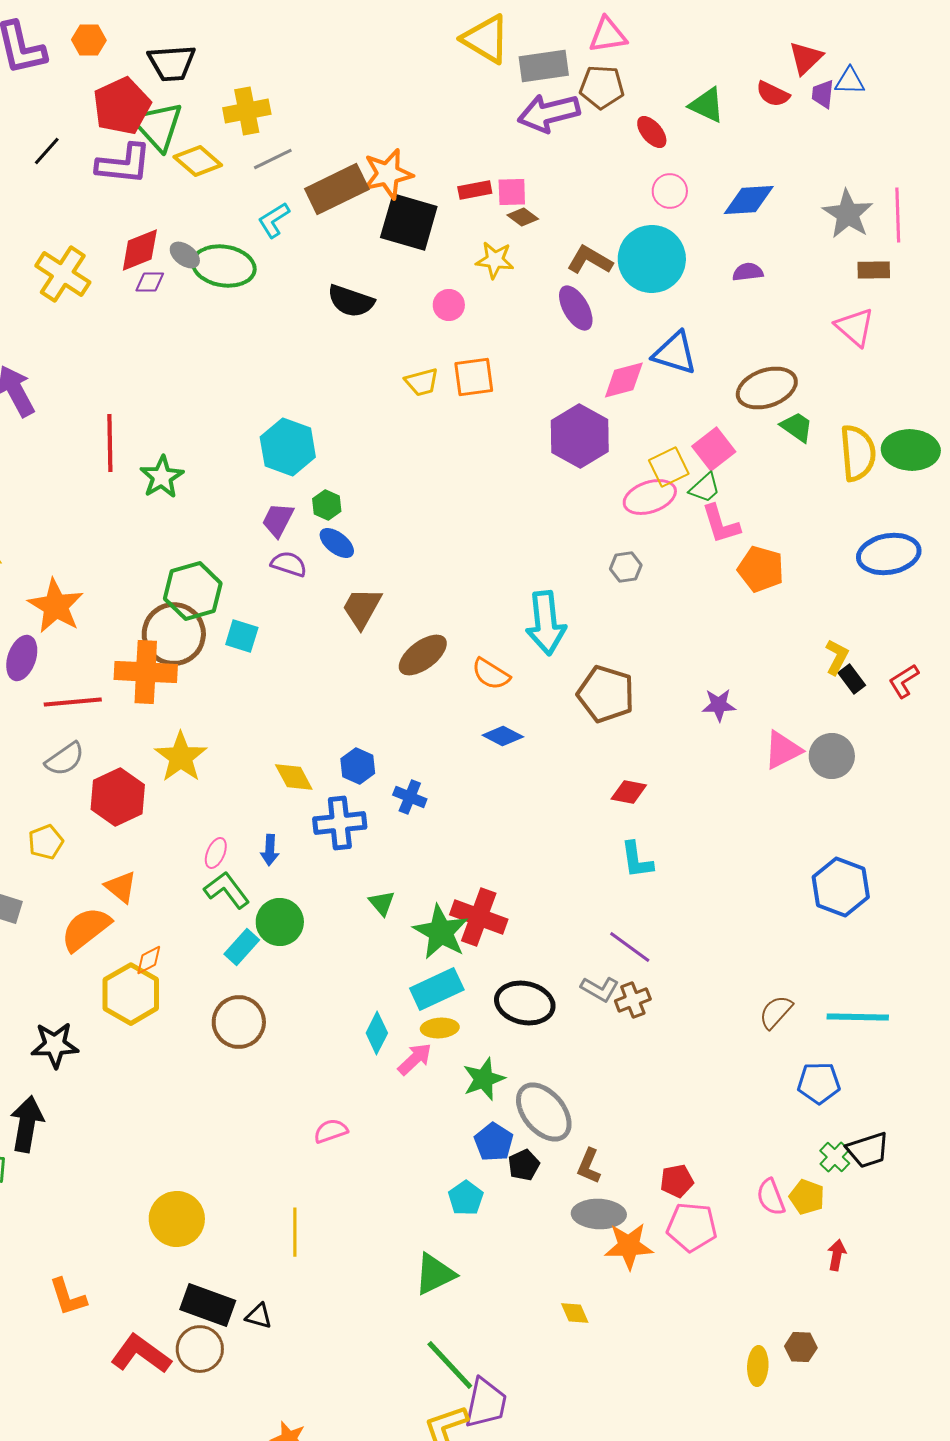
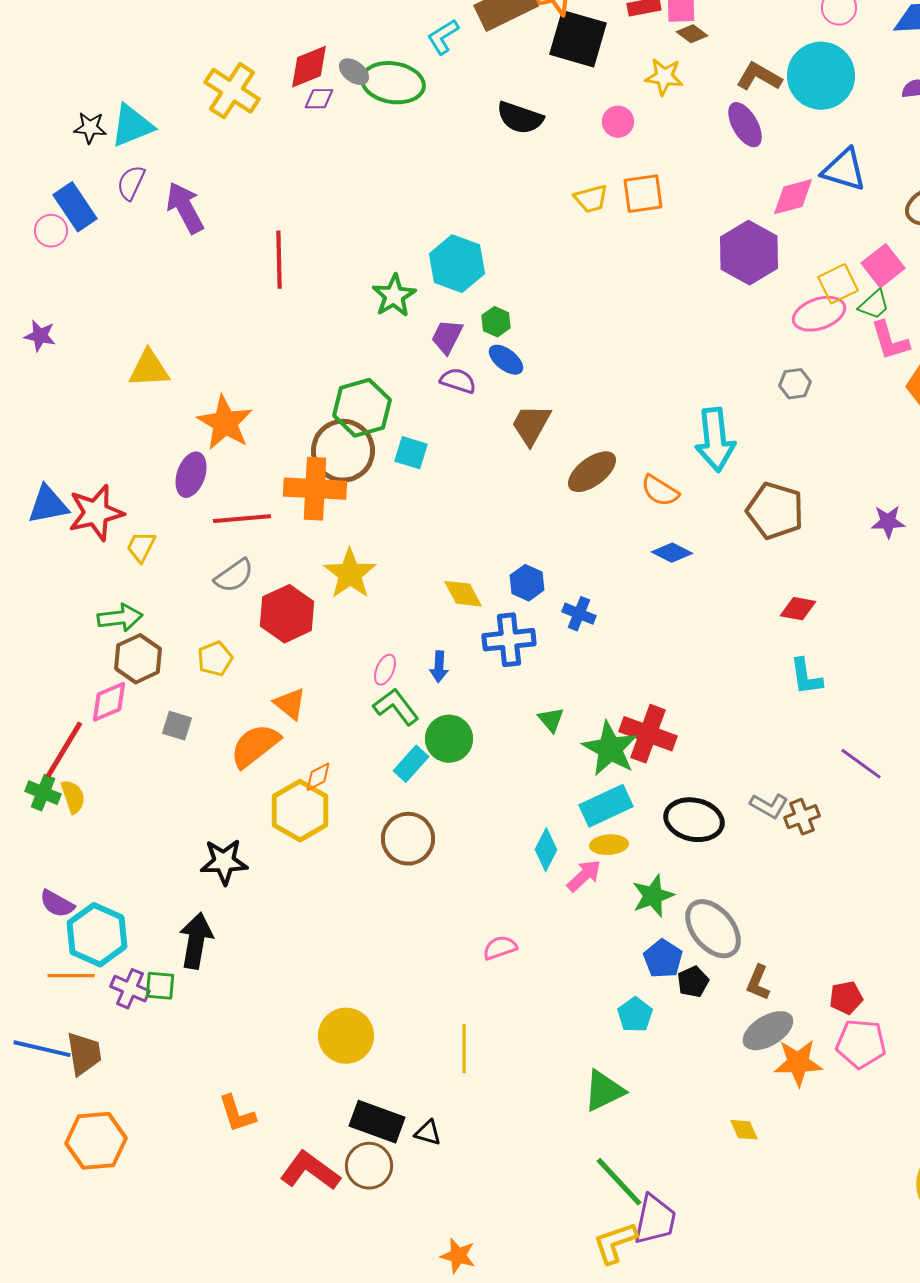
green star: (162, 477) -> (394, 296), moved
purple line: (630, 947) -> (861, 764), moved
gray ellipse: (599, 1214) -> (768, 1031), turned -33

